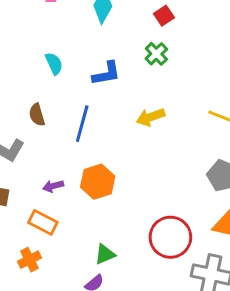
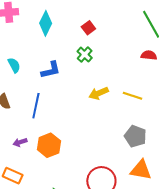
yellow arrow: (150, 117) -> (99, 93), moved
purple arrow: (53, 186) -> (20, 142), moved

